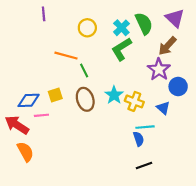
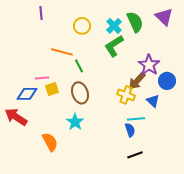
brown arrow: (167, 46) -> (137, 81), moved
cyan star: (114, 95) -> (75, 122), moved
pink line: (41, 115) -> (42, 78), moved
orange semicircle: (25, 152) -> (50, 142), moved

